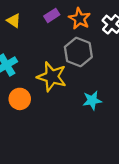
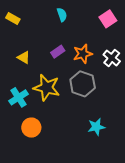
orange star: (80, 19) -> (83, 54), turned 30
yellow star: (52, 77) -> (47, 88), moved

